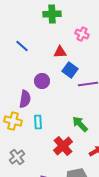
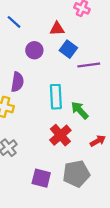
purple circle: (42, 81) -> (34, 50), moved
cyan rectangle: (38, 122) -> (56, 97), moved, size x1.5

